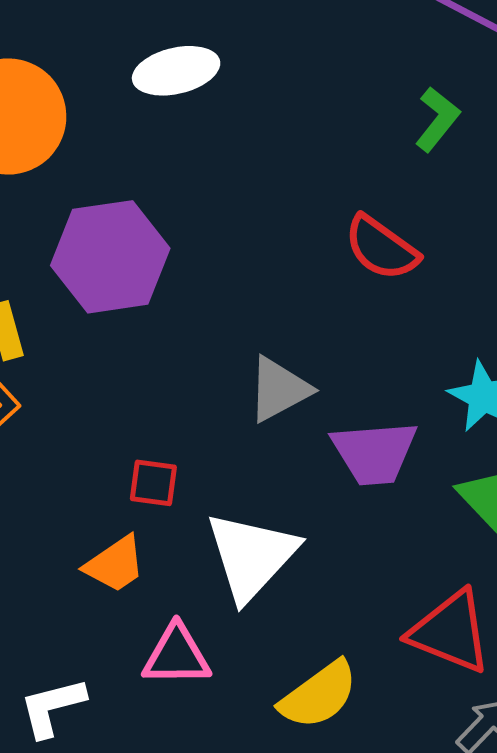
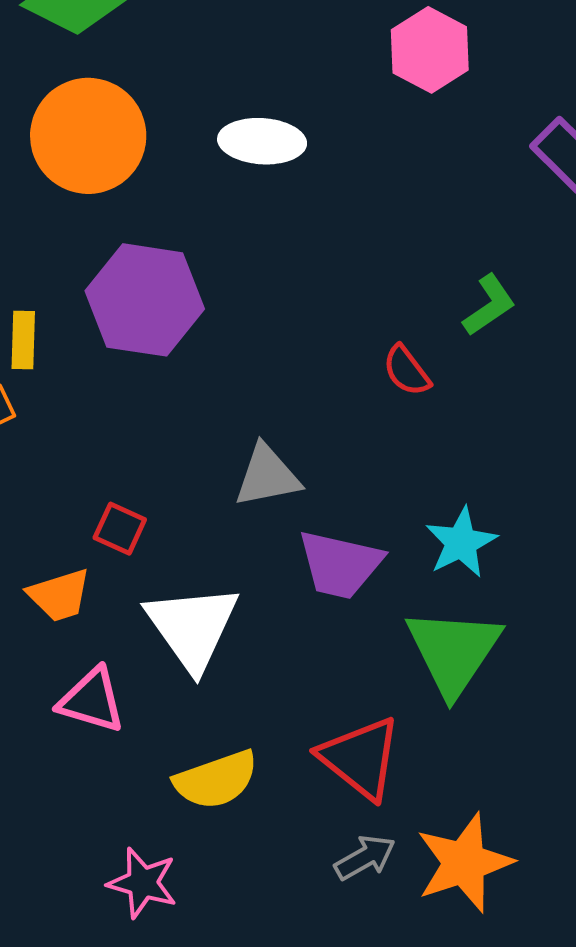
green L-shape: (437, 119) -> (489, 305), moved
red semicircle: (381, 248) -> (407, 371), size x0.7
white triangle: (251, 556) -> (192, 627), turned -35

